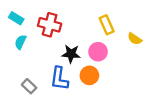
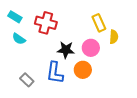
yellow semicircle: (135, 39) -> (114, 37), moved, turned -120
cyan semicircle: (20, 42) -> (19, 39), turned -80

